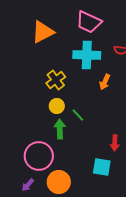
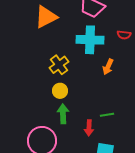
green line: (78, 115) -> (107, 115), moved, turned -56
red arrow: (115, 143) -> (89, 128), moved

